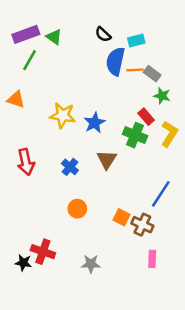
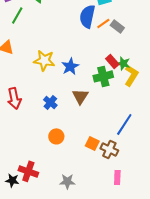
orange line: (135, 70) -> (103, 23), turned -32
green star: (162, 96) -> (123, 63), moved
green cross: (135, 135) -> (103, 76), turned -36

